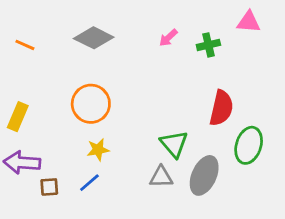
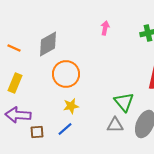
gray diamond: (94, 38) -> (48, 44), moved, turned -56
pink arrow: (168, 38) -> (105, 28), moved, turned 144
orange line: (25, 45) -> (14, 48), moved

